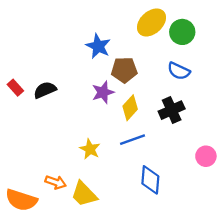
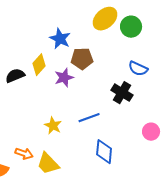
blue semicircle: (179, 71) -> (138, 69), moved
yellow diamond: (130, 108) -> (39, 65), moved
black cross: (172, 110) -> (122, 93), turned -35

